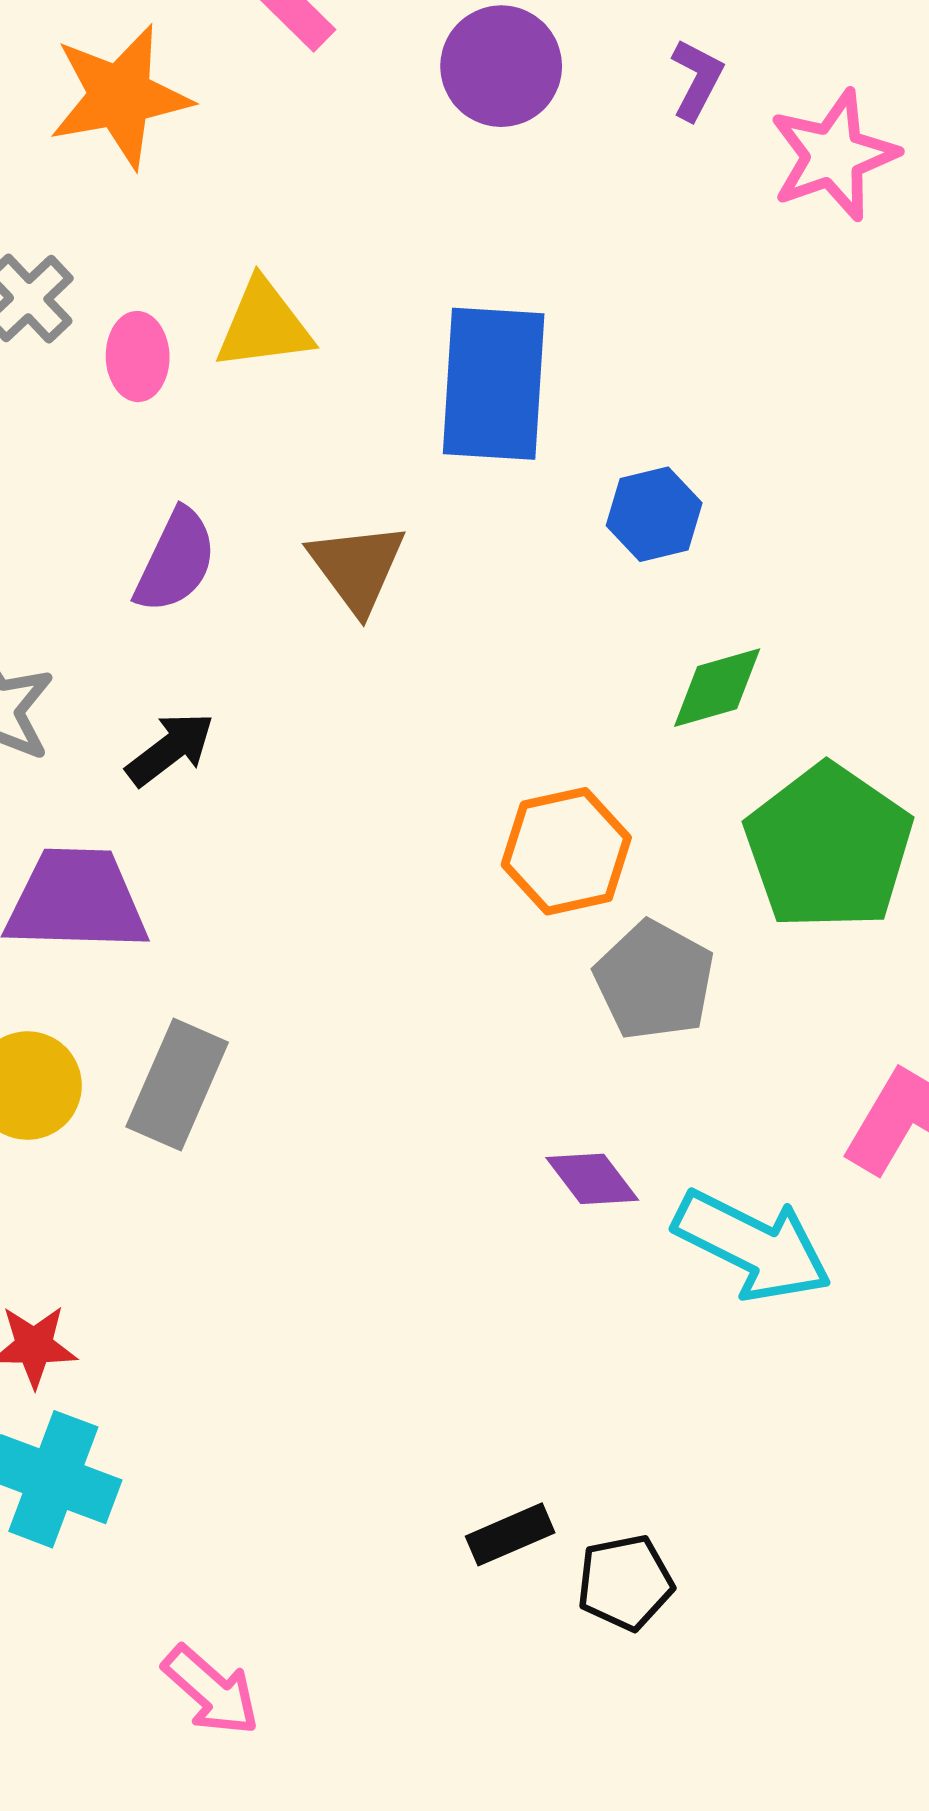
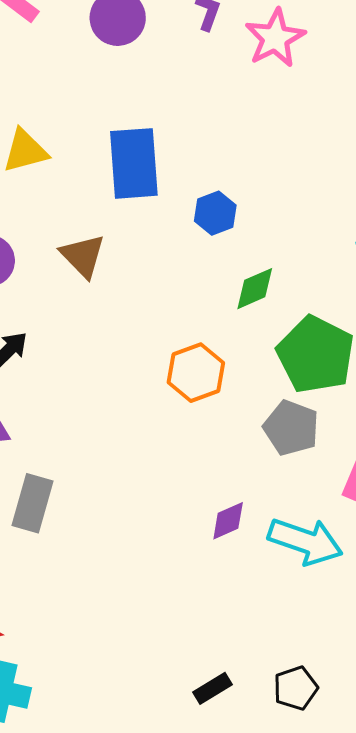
gray pentagon: (654, 980) -> (291, 428), moved
purple diamond: (592, 1179) -> (228, 521), turned -69
black pentagon: (625, 1582) -> (296, 688), moved

